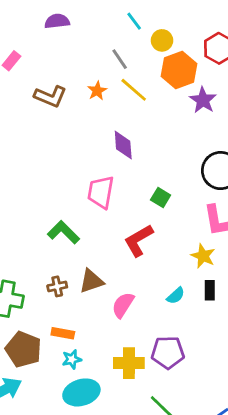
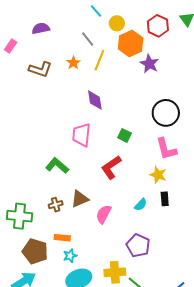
purple semicircle: (57, 21) -> (41, 28), moved
yellow line: (134, 90) -> (99, 60), turned 75
purple pentagon: (168, 352) -> (138, 246), turned 30
yellow cross: (129, 363) -> (115, 272), moved

